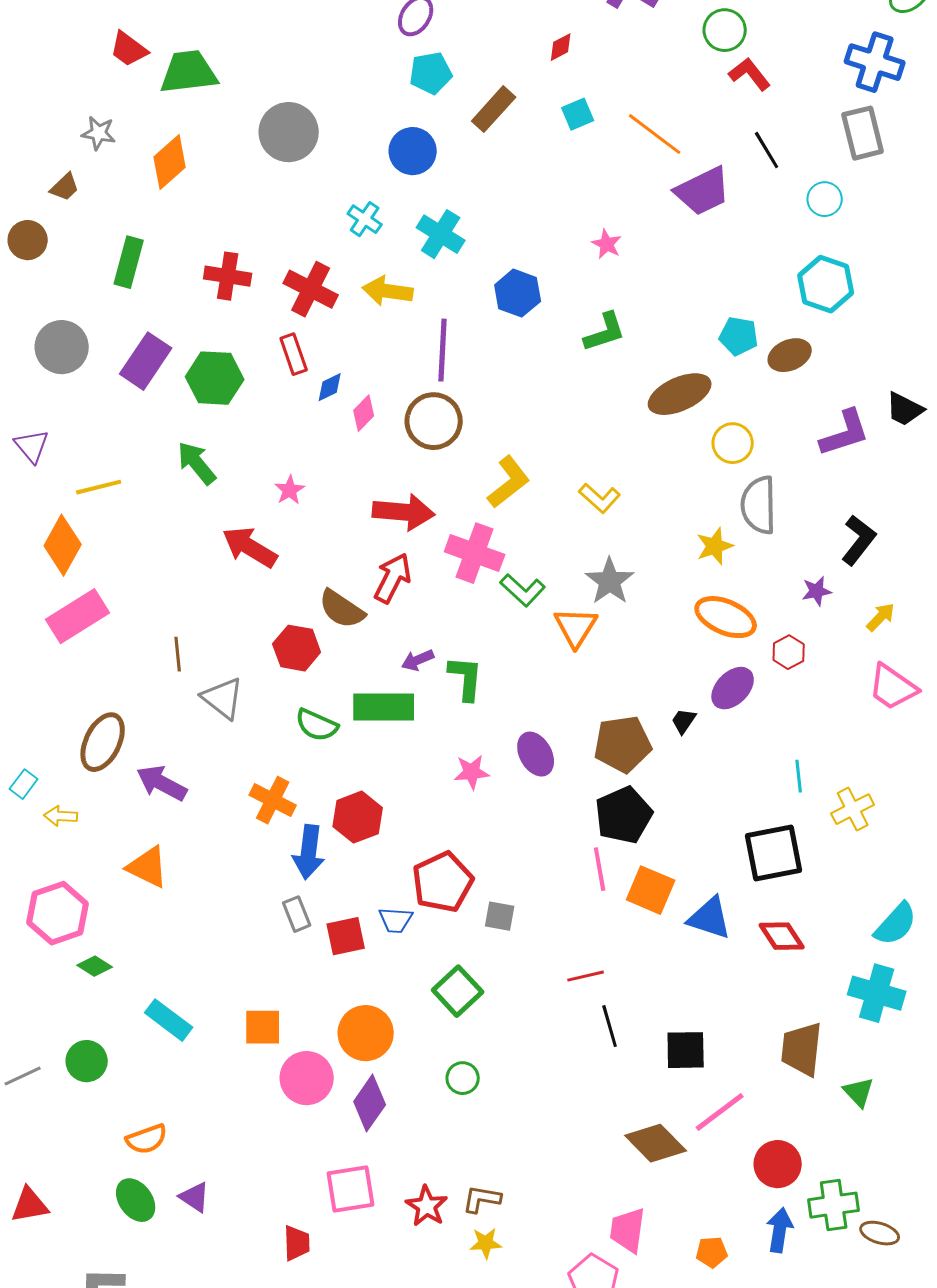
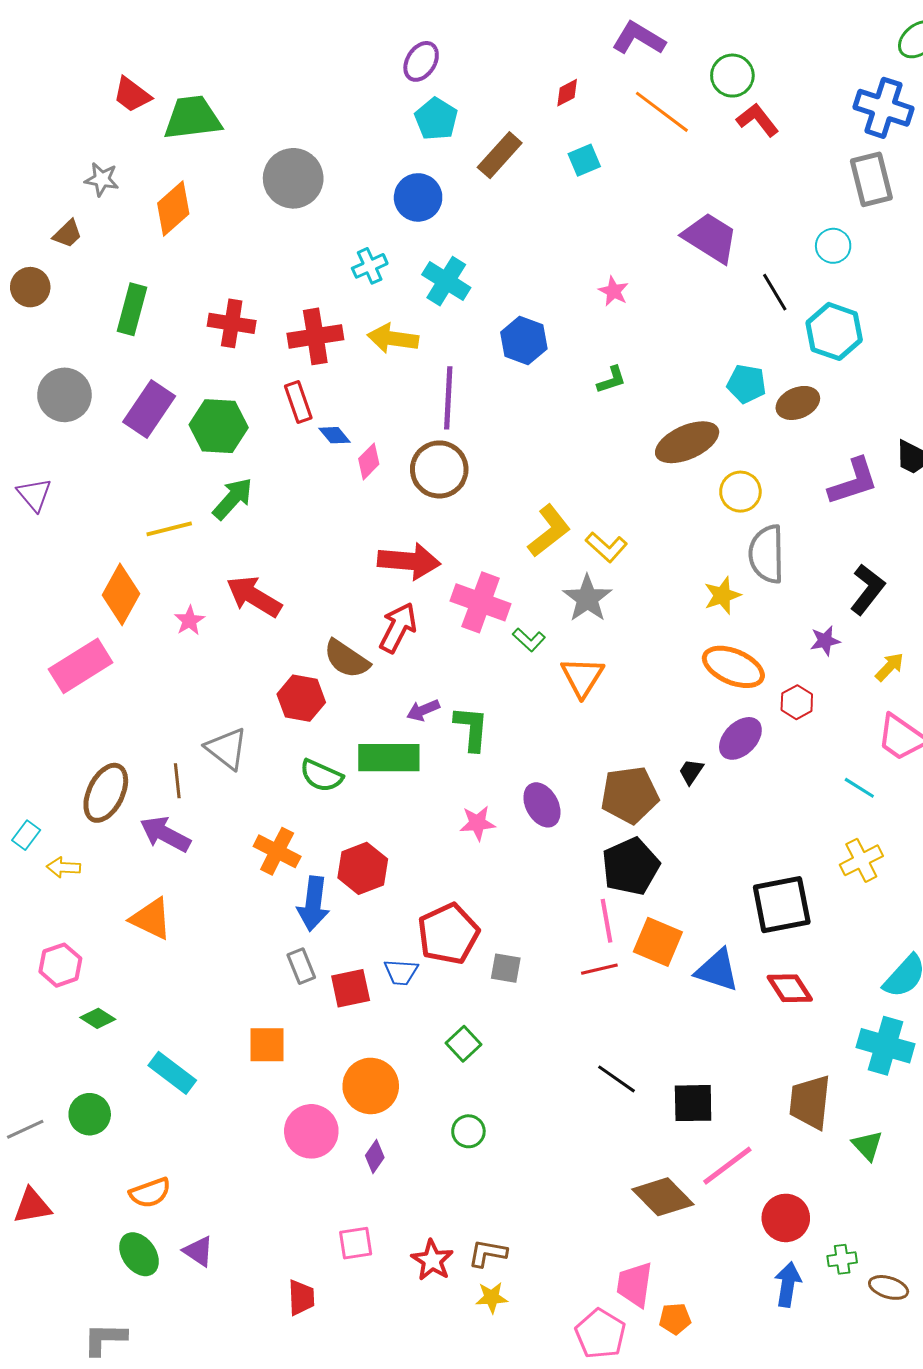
cyan pentagon: (431, 73) -> (436, 119), turned -30
orange line: (655, 134) -> (662, 112), moved
black line: (767, 150) -> (775, 292), moved
purple trapezoid: (703, 191) -> (710, 238), turned -122
cyan cross: (365, 219) -> (370, 266), turned 32
red cross: (311, 289) -> (315, 336), turned -36
green L-shape: (605, 332) -> (611, 380), size x0.7
blue diamond: (330, 387) -> (334, 435), turned 76
green arrow: (197, 463) -> (233, 499), moved, turned 81
yellow L-shape: (509, 482) -> (549, 531), moved
yellow line: (99, 487) -> (169, 529), moved
pink star: (290, 490) -> (189, 621), moved
orange diamond: (63, 545) -> (121, 594), moved
gray star: (610, 581) -> (587, 598), moved
green L-shape: (523, 590) -> (529, 640), size x0.7
brown line: (178, 654) -> (177, 781), moved
cyan line: (799, 776) -> (859, 788), moved, turned -52
pink hexagon: (58, 913) -> (60, 965), size x0.7
red line: (586, 976) -> (599, 969), moved
green square: (458, 991) -> (463, 1044), size x0.7
black line: (610, 1026) -> (617, 1079), turned -39
orange square: (263, 1027) -> (267, 1045), moved
purple diamond: (370, 1103) -> (375, 1156), size x0.6
pink square: (351, 1189) -> (356, 1243), size x0.7
red triangle: (30, 1205) -> (32, 1206), moved
green cross: (834, 1205) -> (842, 1259), size x0.6
orange pentagon: (712, 1252) -> (675, 1319), moved

